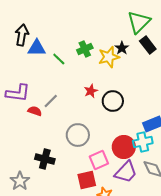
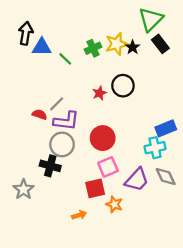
yellow star: (109, 57) -> (117, 44), moved
purple L-shape: (18, 93) -> (66, 121), moved
black circle: (113, 101) -> (123, 86), moved
gray circle: (78, 135) -> (62, 144), moved
red circle: (124, 147) -> (103, 138), moved

